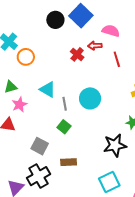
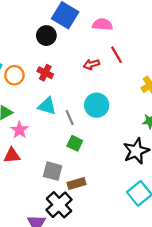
black circle: (55, 20) -> (46, 36), moved
red arrow: (95, 46) -> (91, 64), moved
red cross: (77, 54) -> (45, 73), moved
brown rectangle: (69, 162) -> (76, 184), moved

